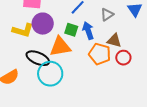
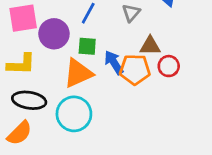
purple circle: (43, 24) -> (54, 34), moved
blue arrow: (88, 31) -> (114, 62), moved
black ellipse: (38, 58) -> (29, 100), moved

